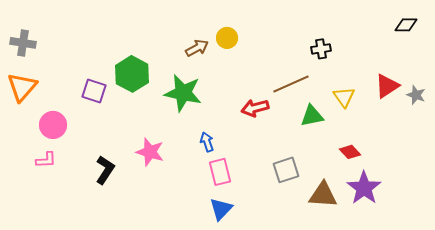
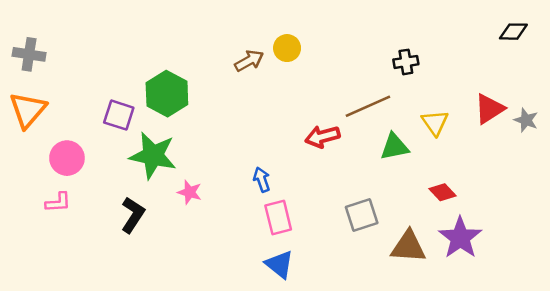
green star: (183, 93) -> (153, 156), moved
pink star: (150, 152) -> (190, 192), size x0.7
blue triangle: (221, 209) -> (279, 264), turned -35

